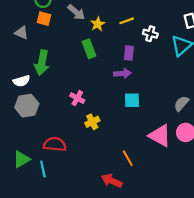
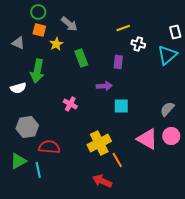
yellow line: (127, 21) -> (123, 28), moved
yellow star: (98, 24) -> (56, 44), moved
purple arrow: (122, 73) -> (104, 86), moved
gray hexagon: (27, 106) -> (27, 127), moved
yellow cross: (92, 122) -> (99, 143), moved, size x1.6

